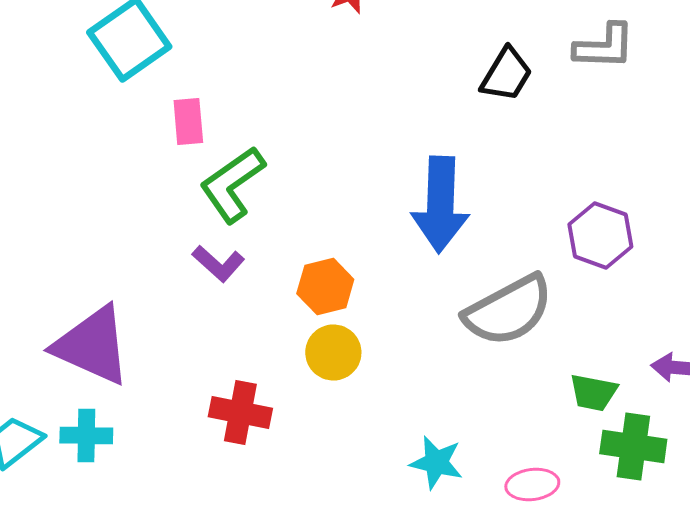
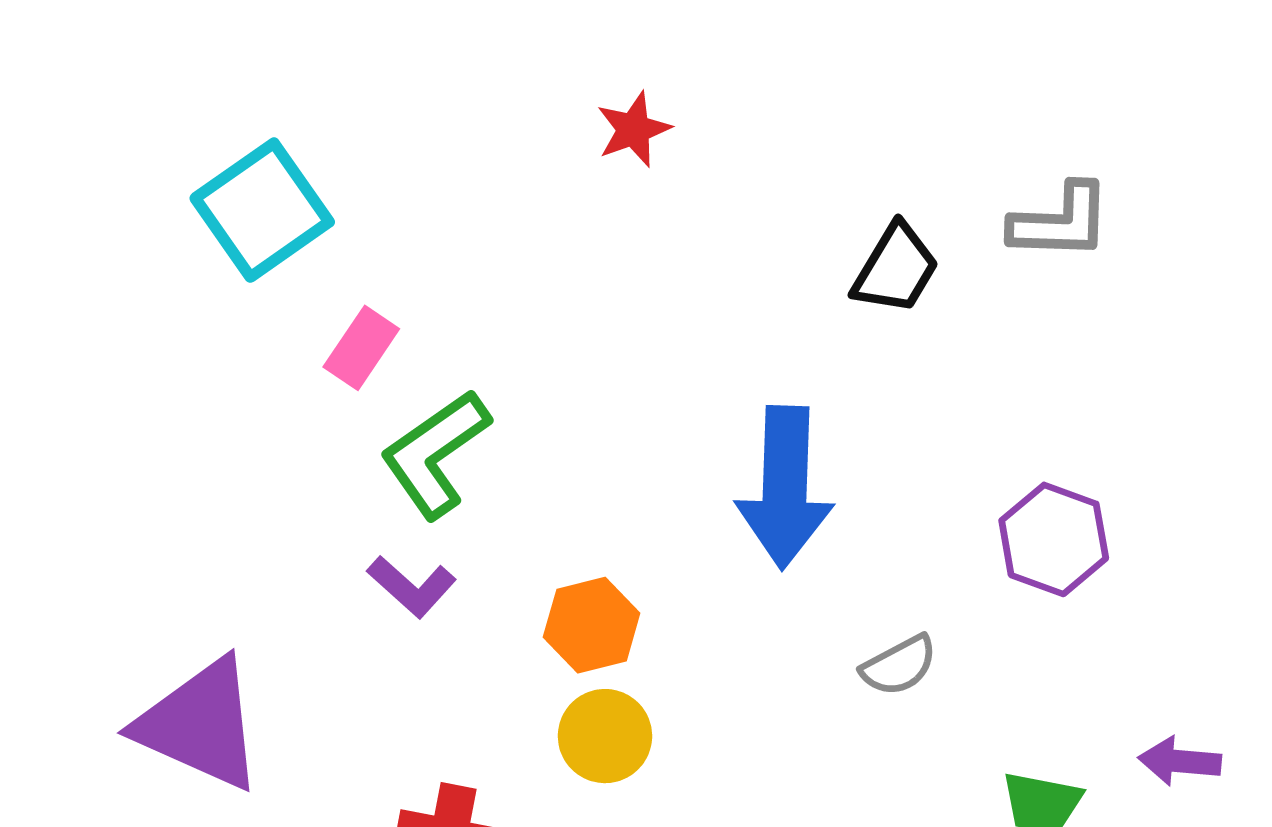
pink rectangle: (188, 122) -> (361, 348), turned 39
gray semicircle: (508, 310) -> (899, 665), size x0.5

